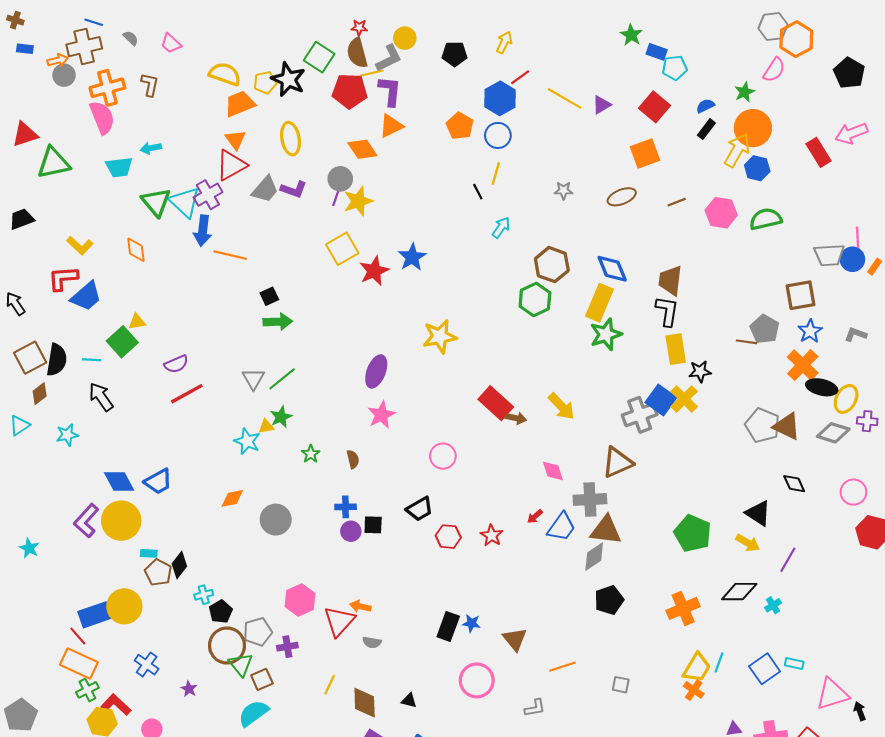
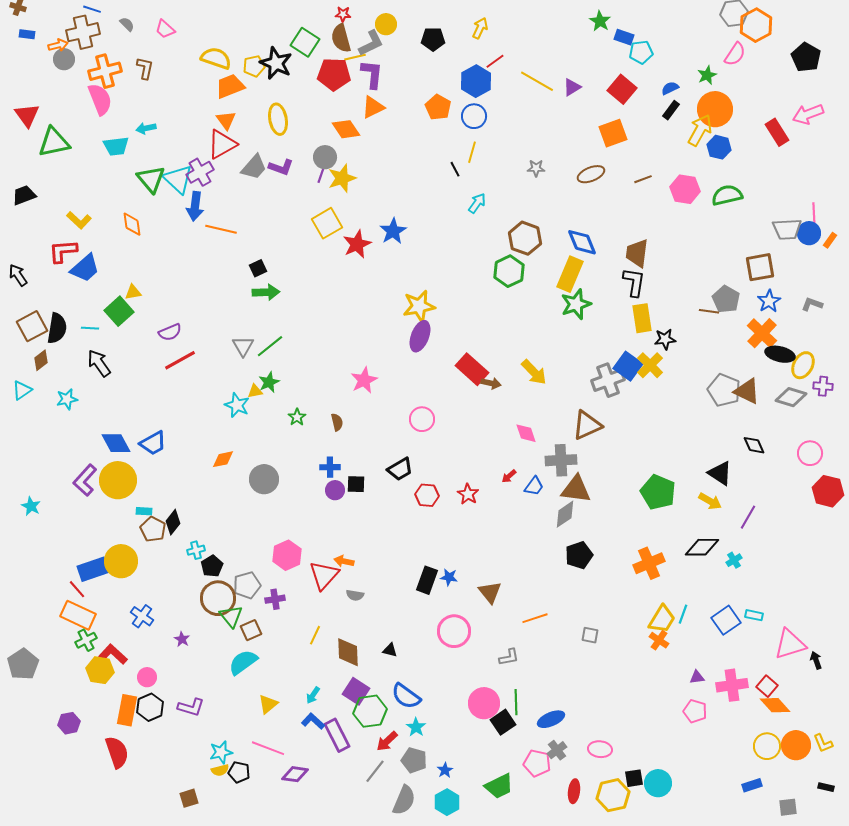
red triangle: (25, 134) -> (27, 115), turned -48
purple ellipse: (376, 371) -> (420, 336), moved
blue trapezoid: (561, 527) -> (534, 486), size x0.7

